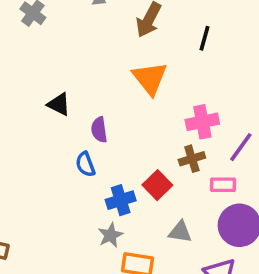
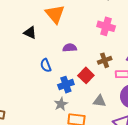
orange triangle: (150, 78) -> (55, 14), moved
pink cross: (202, 122) -> (106, 26), moved, turned 30
purple semicircle: (99, 130) -> (70, 48), moved, turned 96

